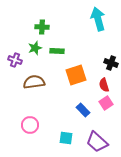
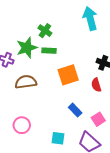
green cross: (42, 27) -> (45, 31), moved, turned 32
green star: (35, 48) -> (27, 48), size x1.5
pink square: (106, 103) -> (98, 119), moved

